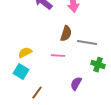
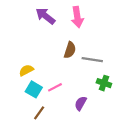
pink line: (58, 56) -> (55, 87), moved, turned -32
cyan square: (21, 72) -> (34, 89), moved

